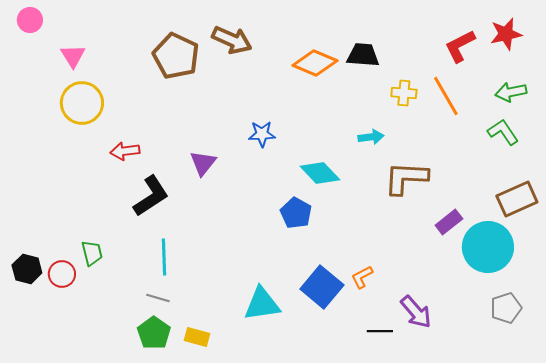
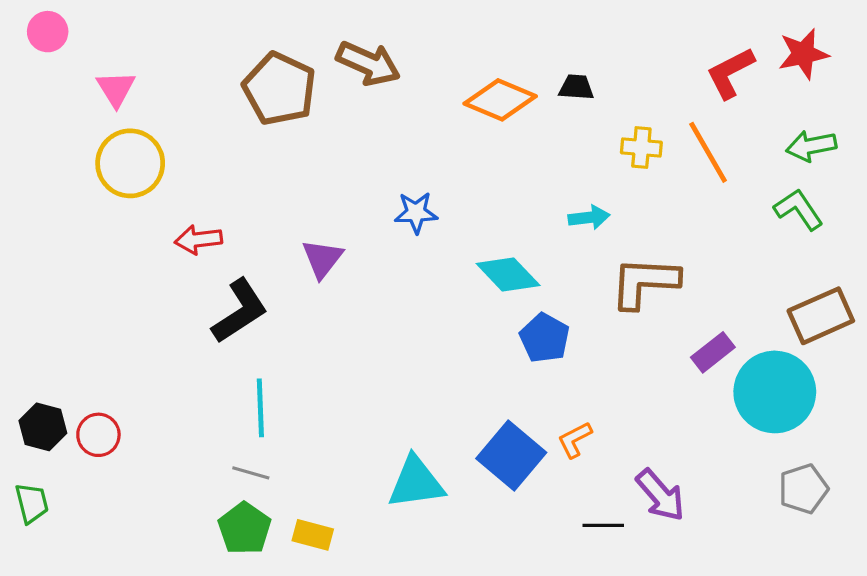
black trapezoid: (363, 55) -> (576, 87), size x0.7
blue pentagon: (296, 213) -> (545, 338), moved
green trapezoid: (92, 253) -> (32, 503), moved

